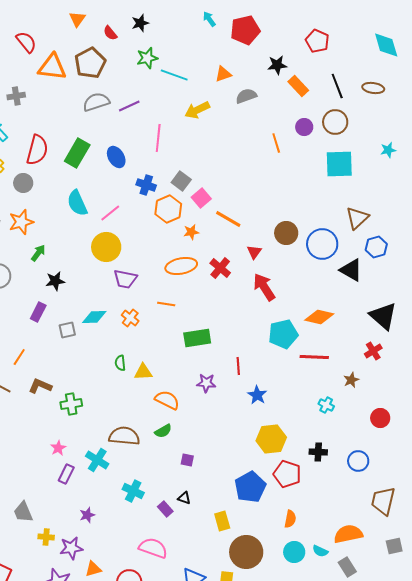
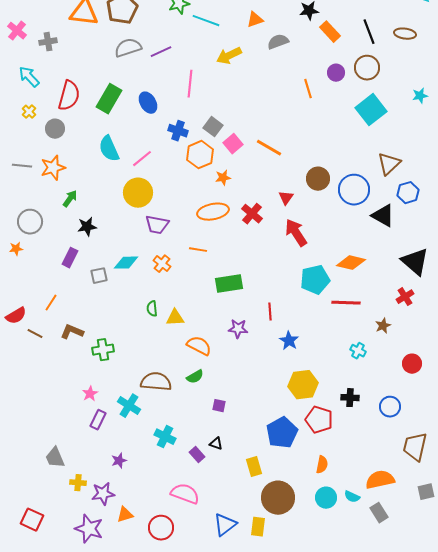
cyan square: (339, 164) -> (371, 110), turned -36
orange line: (228, 219) -> (269, 148), moved

